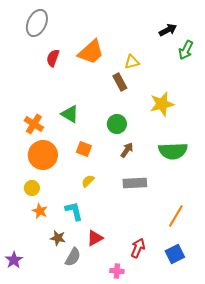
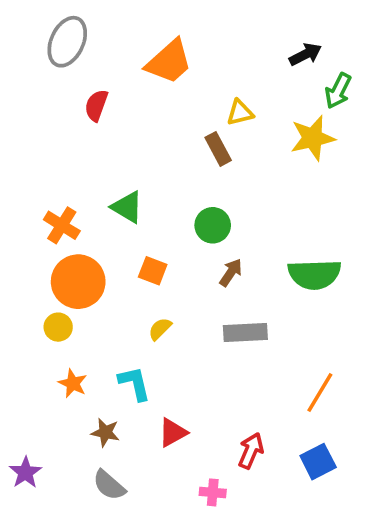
orange trapezoid: (91, 52) -> (169, 62), moved
yellow star: (162, 104) -> (313, 138), moved
yellow circle: (32, 188) -> (58, 327), moved
gray semicircle: (73, 257) -> (109, 485), moved, turned 102

